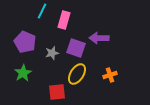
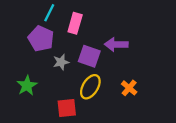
purple pentagon: (25, 42) -> (41, 39), moved
orange cross: (110, 75) -> (129, 88), turned -32

